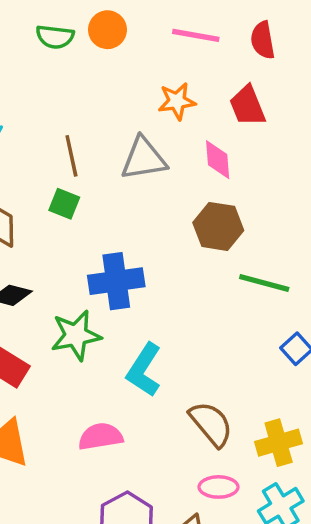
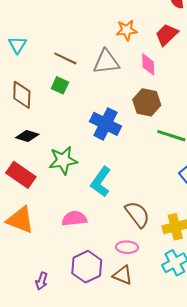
red trapezoid: (247, 106) -> (167, 35), turned 65
brown line: (71, 156) -> (65, 58), turned -55
blue cross: (116, 281) -> (105, 124), moved, turned 32
pink ellipse: (219, 487) -> (127, 247), moved

